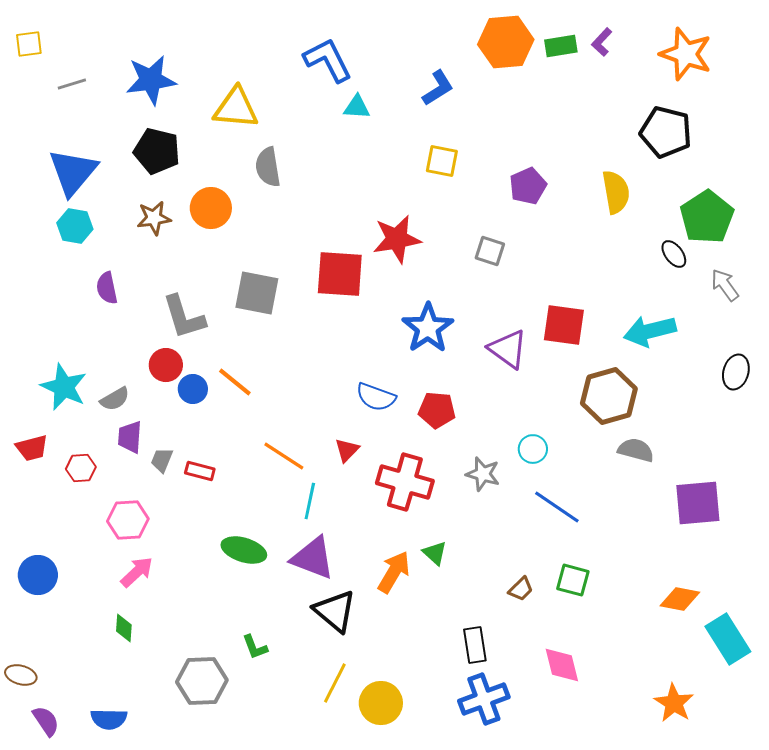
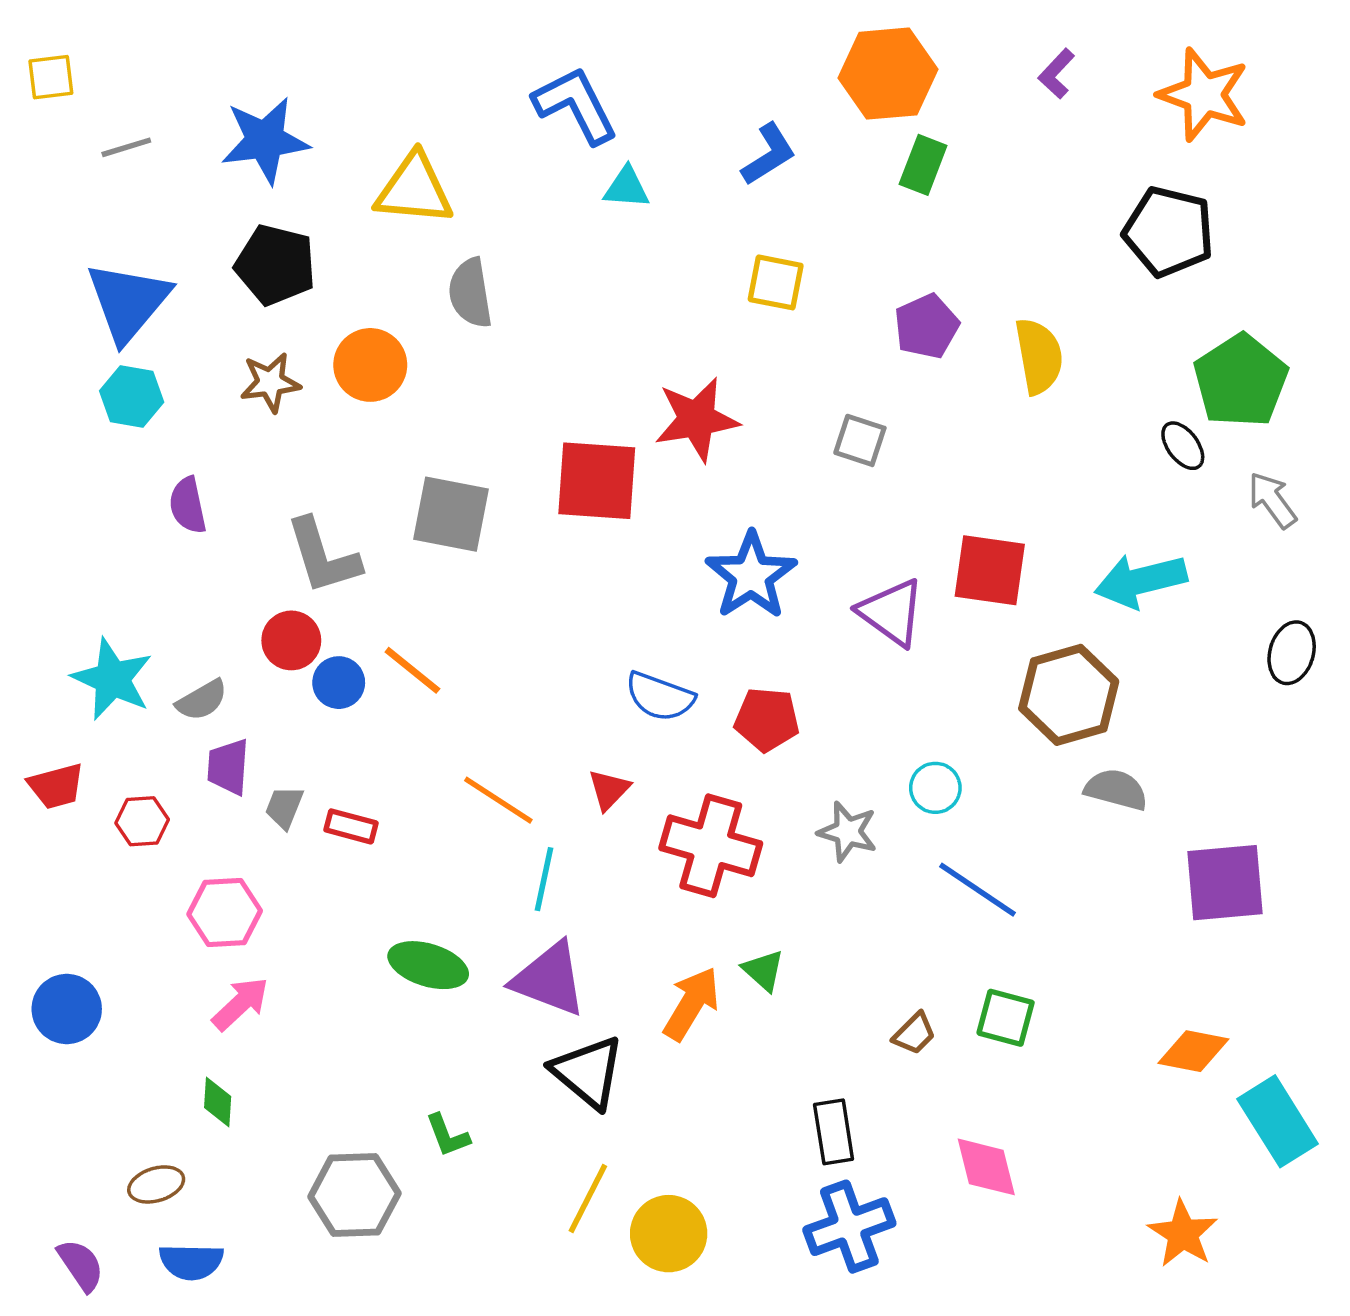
green rectangle: (561, 46) -> (923, 165), moved, turned -60
yellow semicircle: (616, 192) -> (1039, 356), moved
brown ellipse: (21, 675) -> (156, 1184), moved, turned -32

